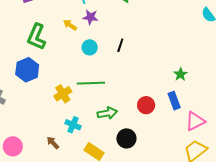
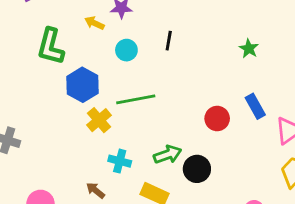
blue hexagon: (27, 70) -> (83, 85), moved
green star: (180, 74) -> (249, 49), moved
green arrow: (107, 113) -> (168, 155), moved

